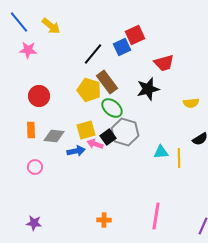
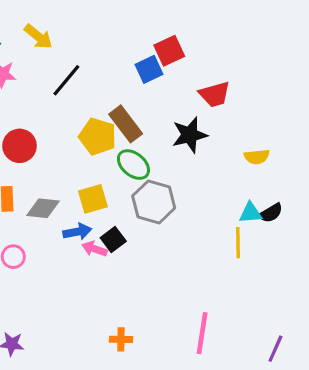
black line: (93, 54) -> (66, 80), moved
black square: (108, 137) -> (113, 239), moved
pink arrow: (95, 144) -> (94, 249), moved
cyan triangle: (161, 152) -> (250, 213), moved

